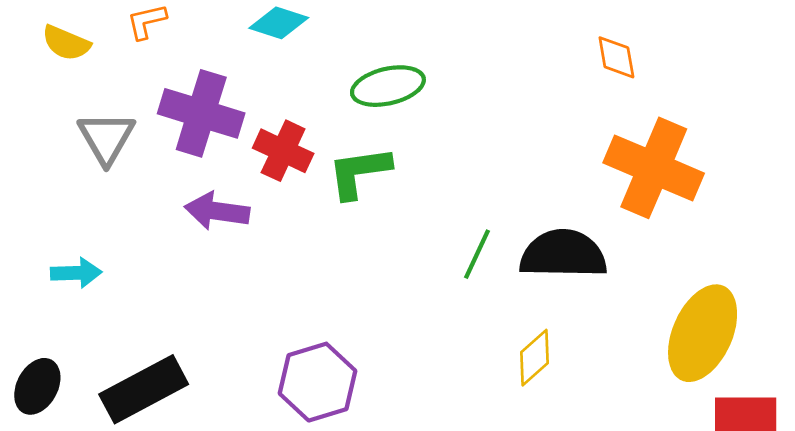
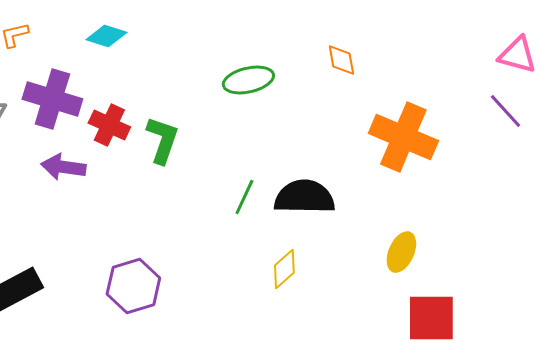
green ellipse: (388, 86) -> (248, 80), moved
orange cross: (654, 168) -> (403, 137), moved
green L-shape: (359, 172) -> (162, 140), turned 117
yellow ellipse: (703, 333) -> (401, 252), size x0.6

